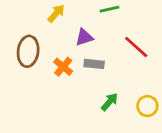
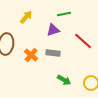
purple triangle: (84, 37) -> (53, 30), moved
green arrow: (109, 102) -> (64, 80), turned 80

